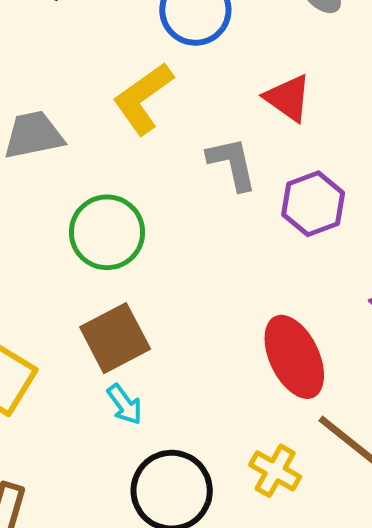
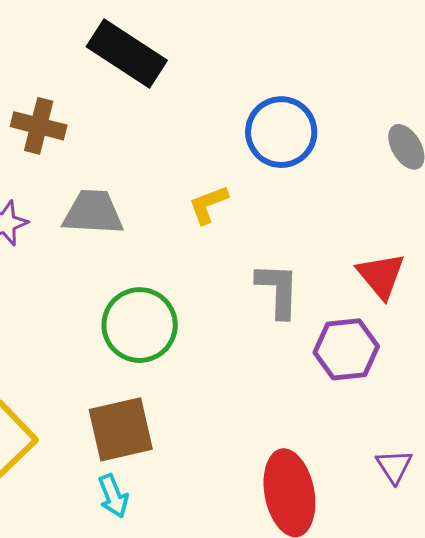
yellow L-shape: (143, 98) -> (208, 204), size x0.6
red triangle: (288, 98) -> (381, 276), moved

